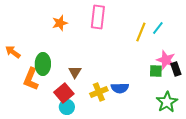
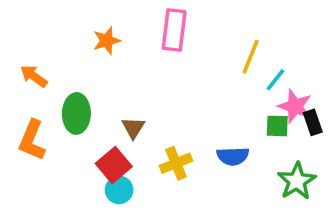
cyan line: (158, 28) -> (275, 80), moved
orange arrow: (13, 52) -> (34, 76), moved
orange L-shape: (31, 79) -> (32, 140), moved
blue semicircle: (120, 88) -> (233, 156), moved

